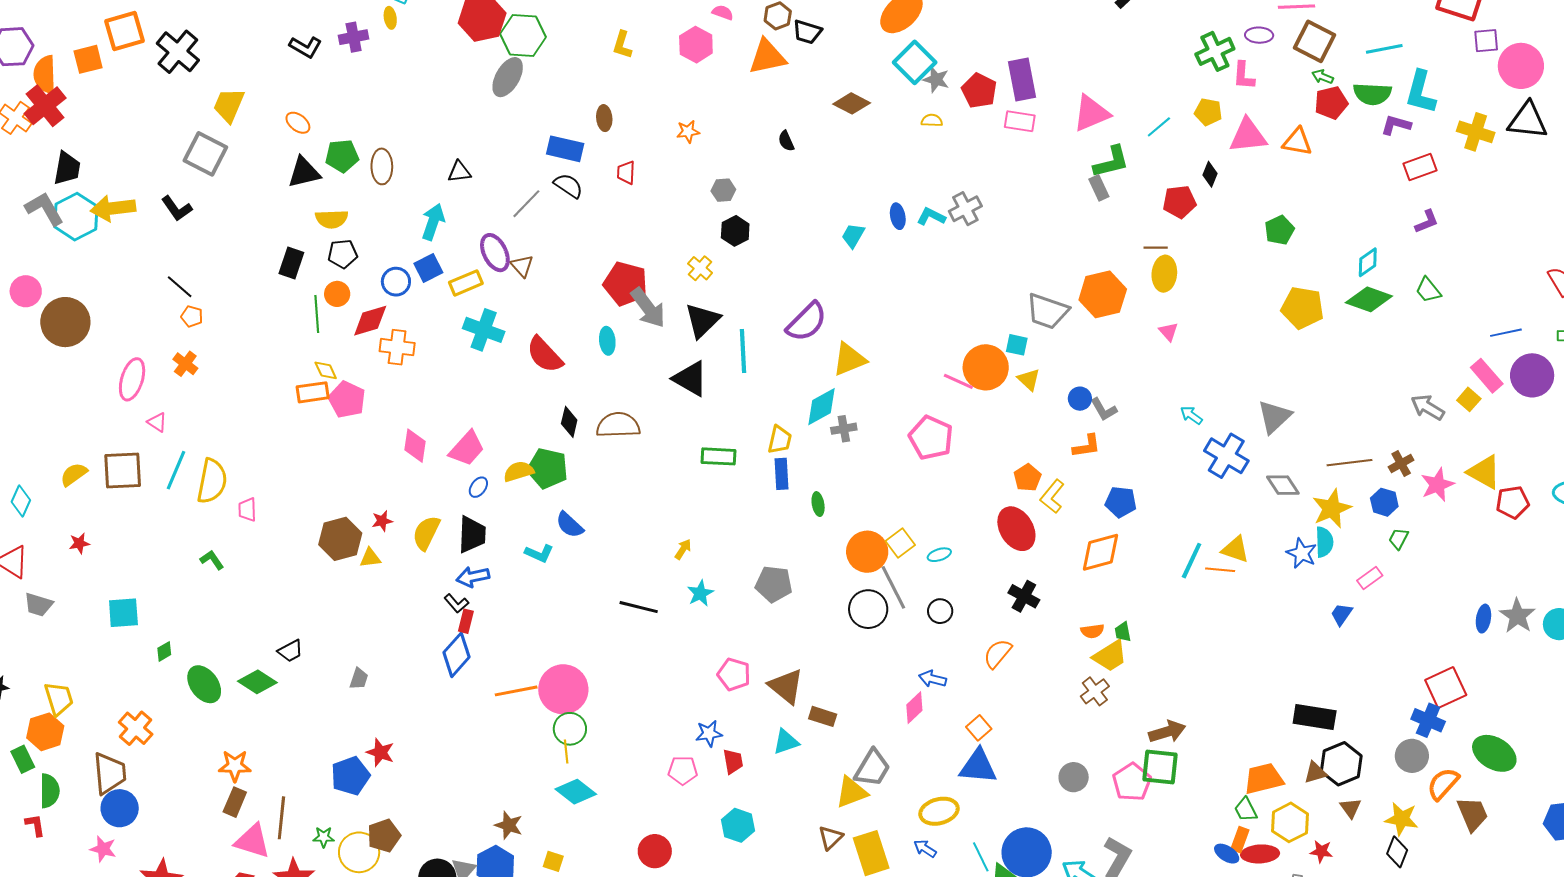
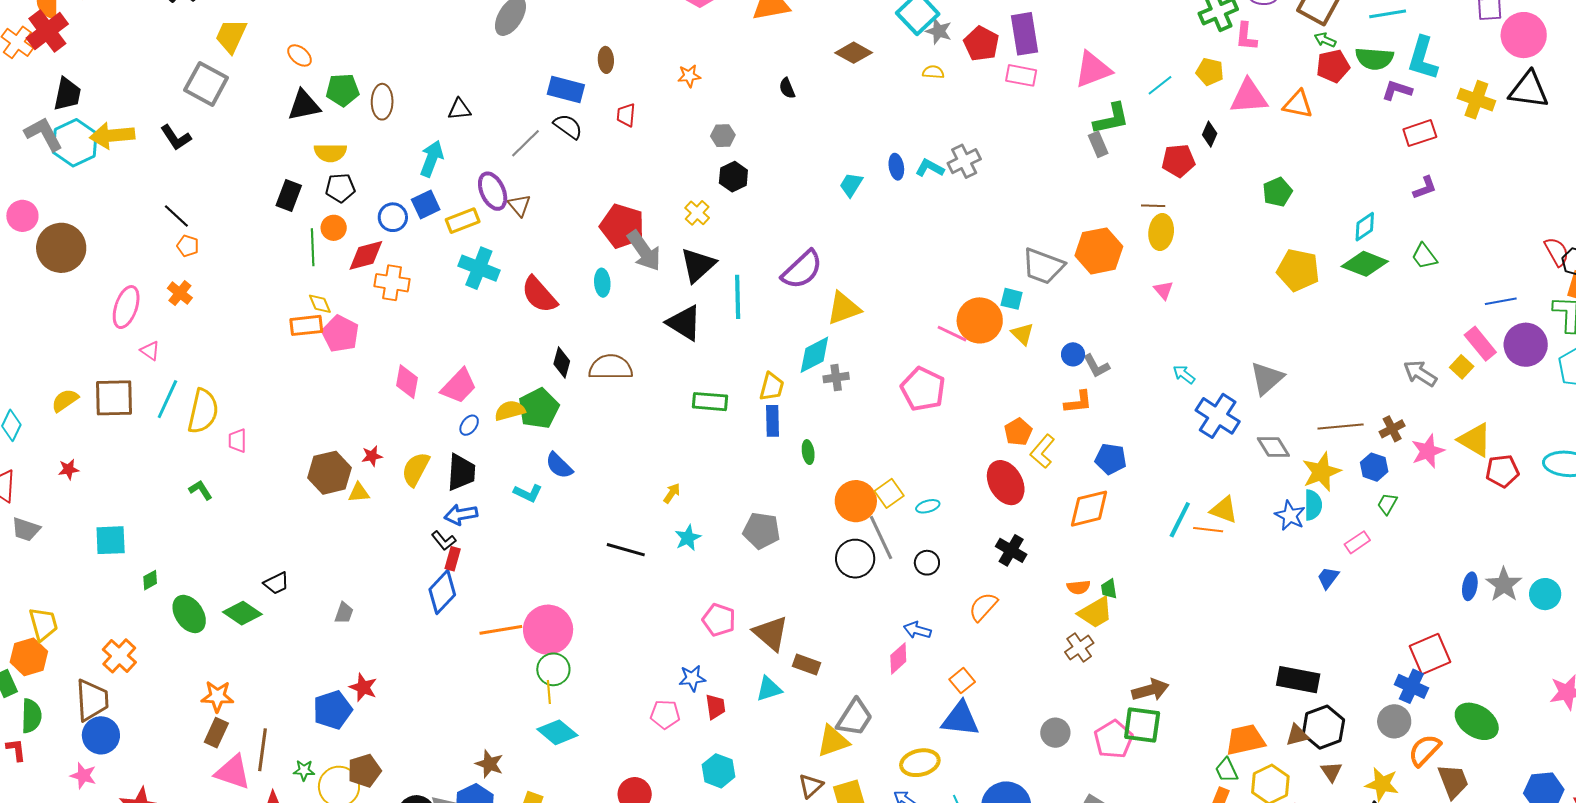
green pentagon: (547, 468) -> (539, 408), turned 30

